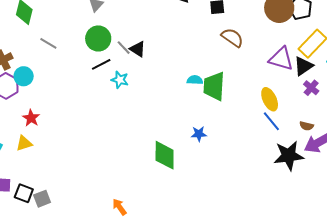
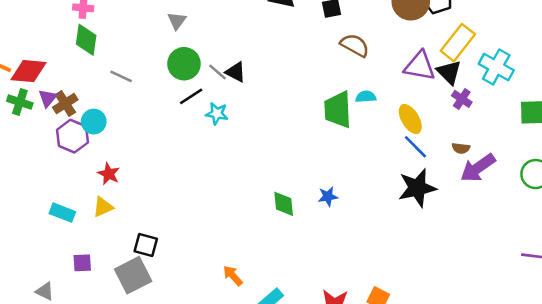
black triangle: (303, 66) -> (449, 72), turned -35
cyan semicircle: (195, 80) -> (366, 97), moved
blue star: (199, 134) -> (328, 196), moved
green diamond: (165, 155) -> (284, 204), size x0.7
black star: (289, 156) -> (417, 188), moved
black square: (24, 193) -> (146, 245), moved
gray square: (42, 199) -> (133, 275), size x1.6

